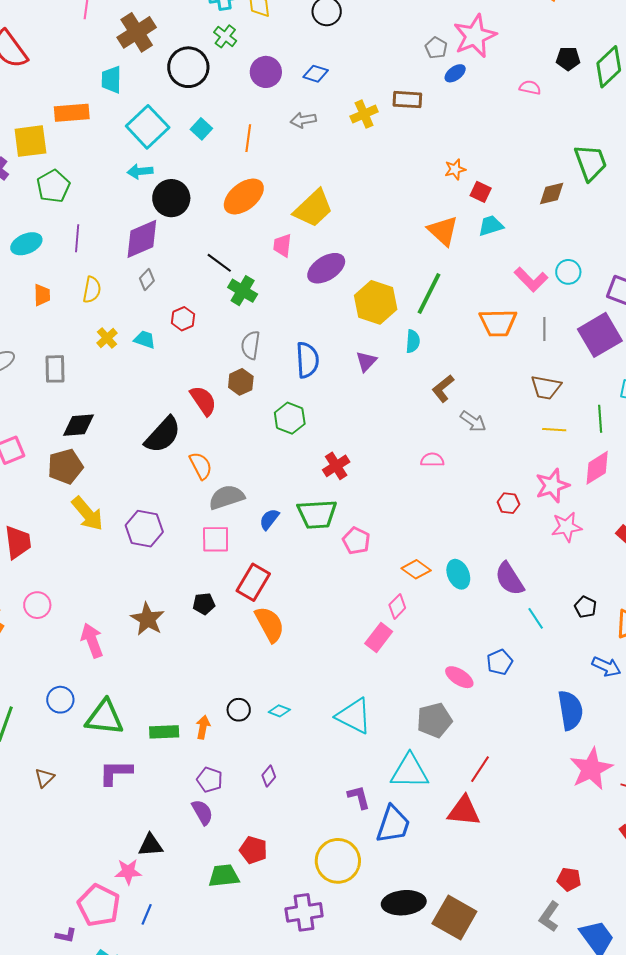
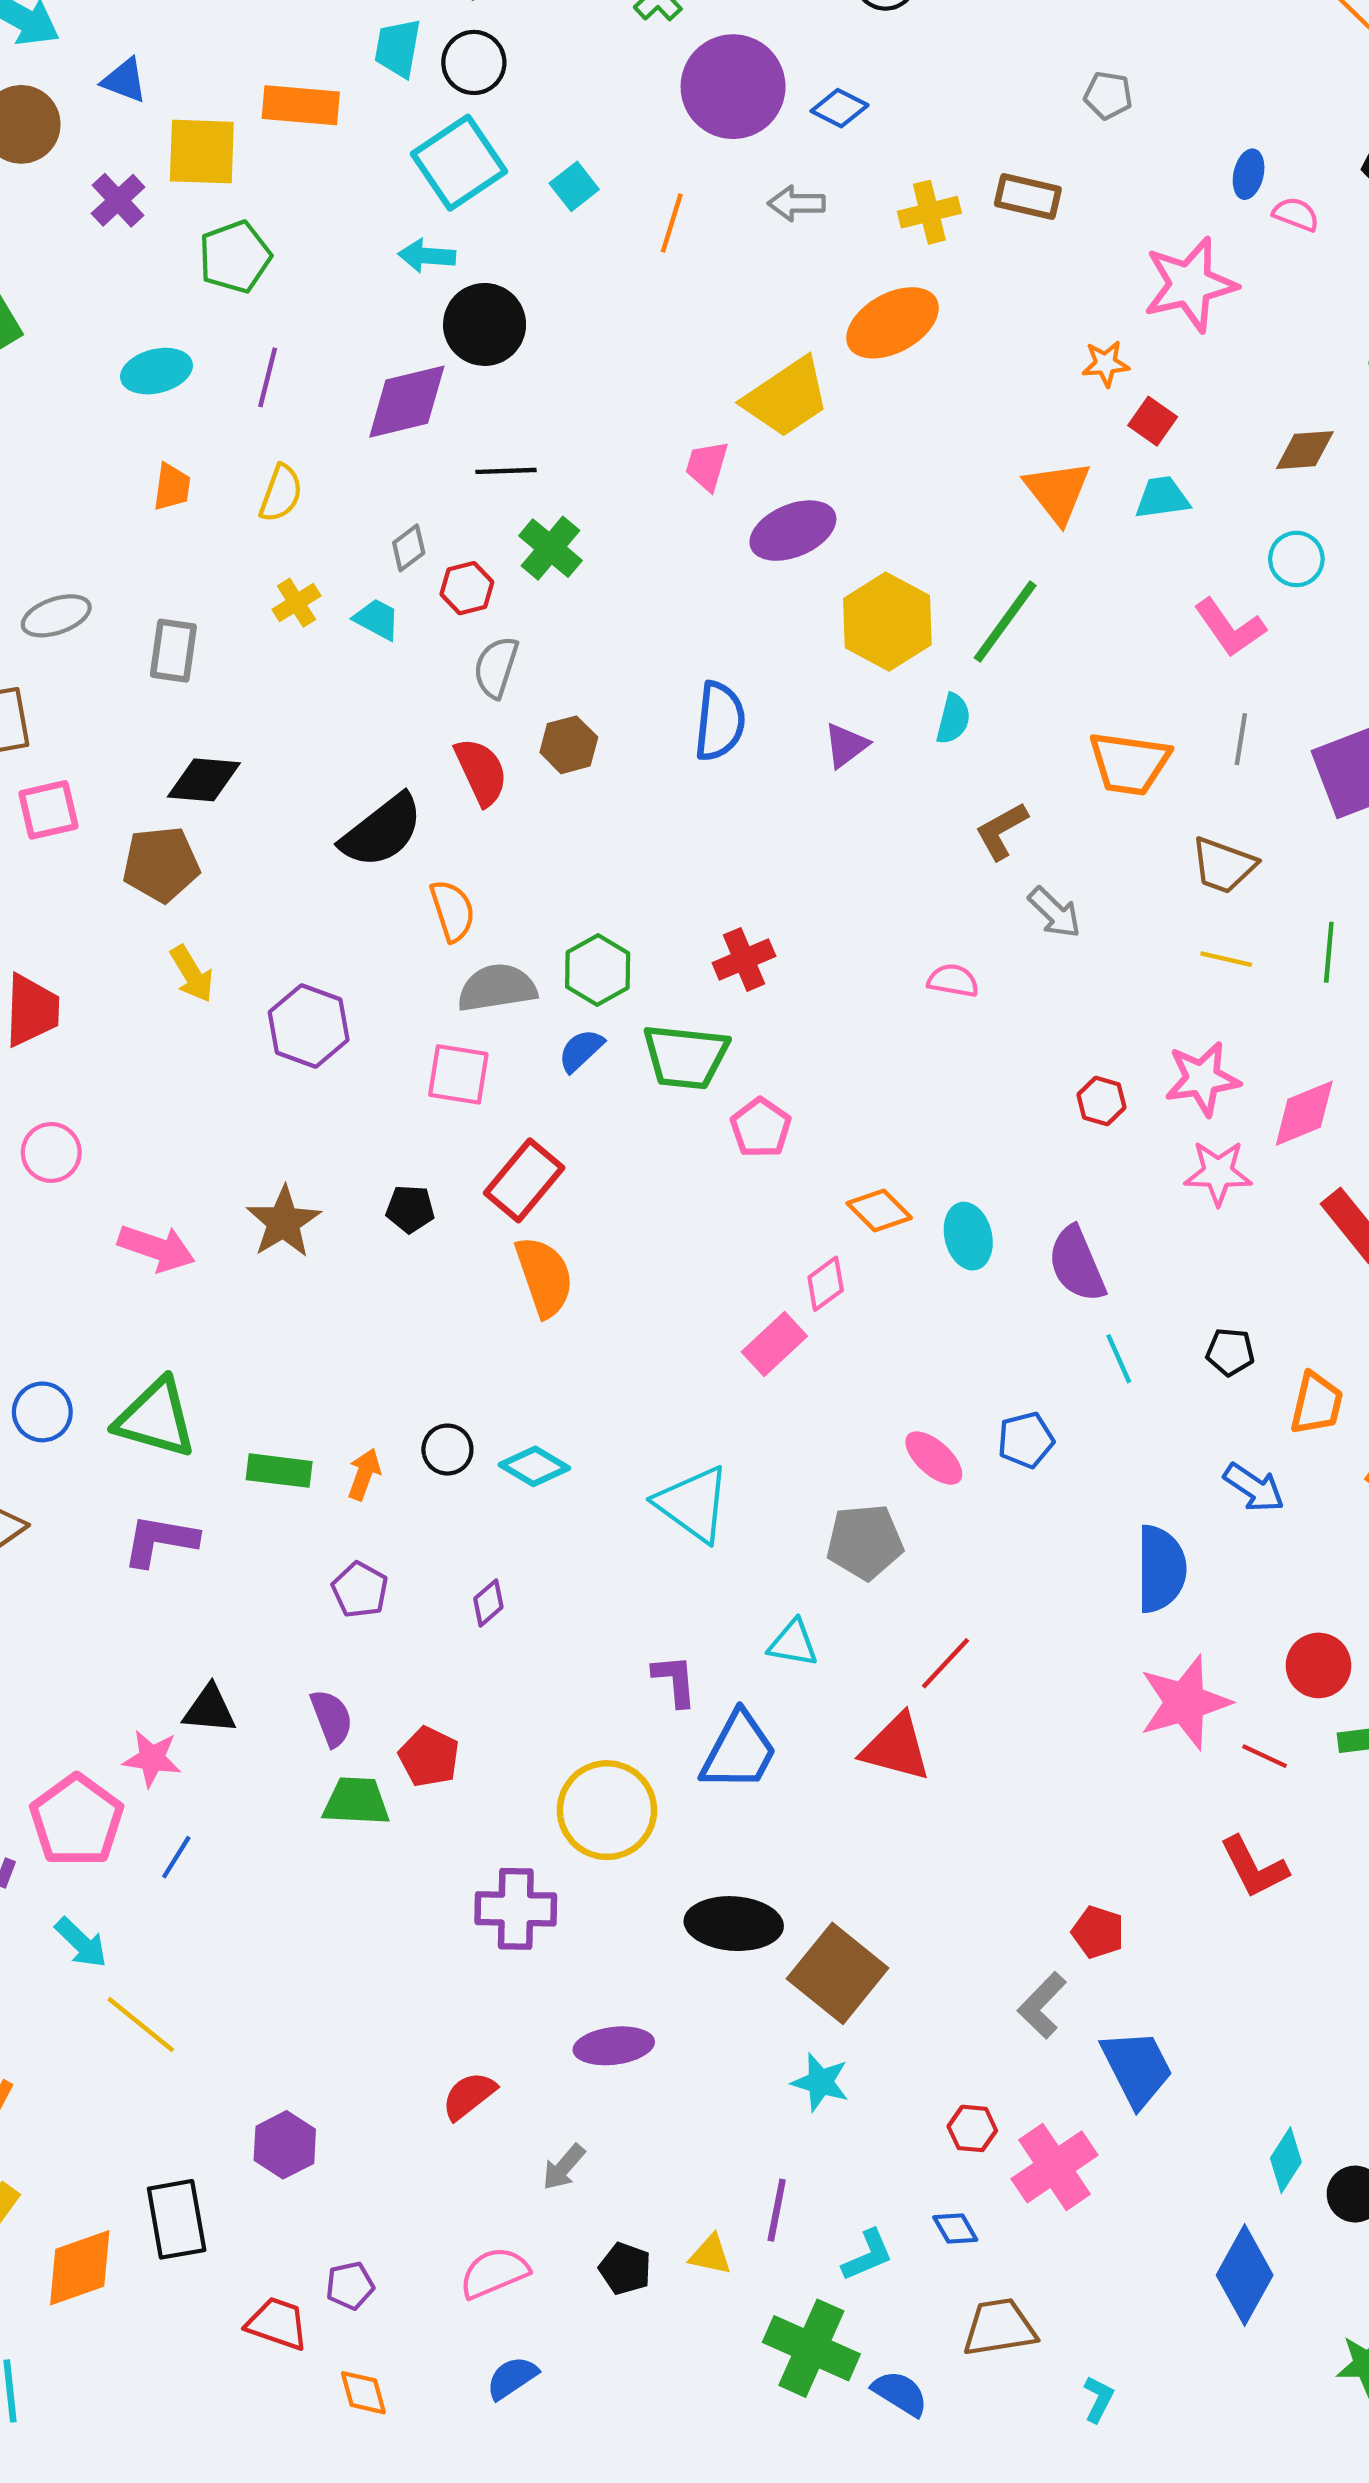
pink star: (475, 36) -> (1190, 284), moved
gray pentagon: (436, 48) -> (1108, 95), turned -30
black circle: (188, 67) -> (474, 62), moved, size x0.7
purple circle: (266, 72) -> (733, 87), size x1.5
blue ellipse: (455, 73) -> (1249, 174), moved, turned -50
orange ellipse: (244, 196) -> (893, 323), moved
black line: (219, 263) -> (506, 471), moved, turned -48
cyan circle: (568, 272) -> (1296, 559), moved
gray diamond: (147, 280) -> (409, 548), moved
green cross: (243, 291) -> (550, 548), moved
orange trapezoid: (498, 323) -> (1129, 763), moved
gray semicircle: (251, 345) -> (496, 667), moved
green hexagon: (290, 418) -> (598, 970), moved
pink diamond: (597, 468) -> (1304, 1113), moved
yellow arrow: (87, 514) -> (192, 974), size x0.7
black pentagon: (585, 607) -> (1230, 1352), turned -30
pink arrow: (92, 640) -> (156, 1248), turned 120
blue circle: (60, 700) -> (42, 1412), moved
cyan diamond: (279, 711) -> (534, 1466), size x1.4
cyan triangle: (410, 771) -> (793, 1643), size x0.6
purple semicircle: (202, 812) -> (332, 1718), moved

